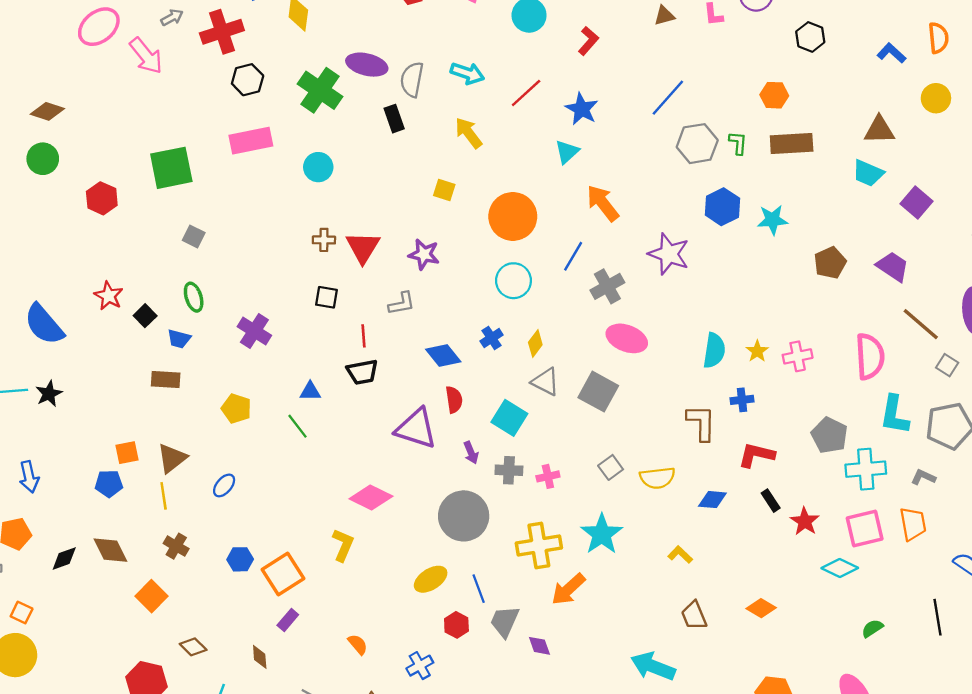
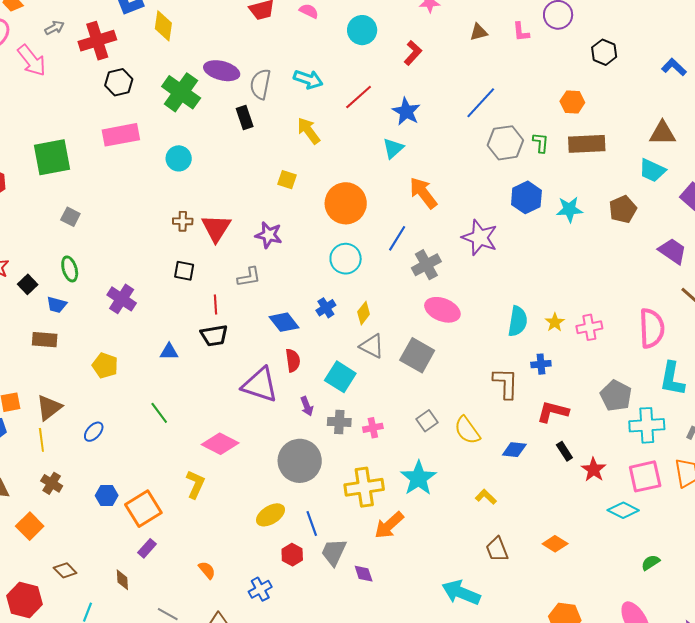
brown pentagon: (830, 263) -> (623, 209), moved
green line: (298, 426) -> (159, 413), moved
yellow semicircle: (657, 478) -> (467, 430), turned 60

